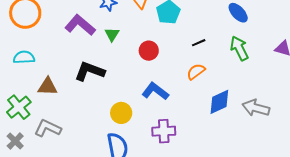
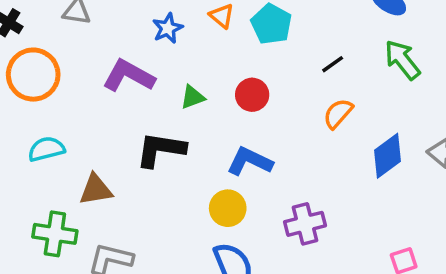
green triangle: (112, 34) -> (193, 97), moved, turned 49
blue L-shape: (155, 91) -> (250, 161), moved
green cross: (19, 107) -> (55, 234), turned -30

